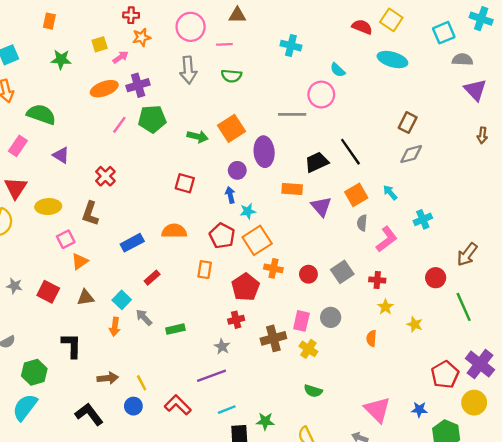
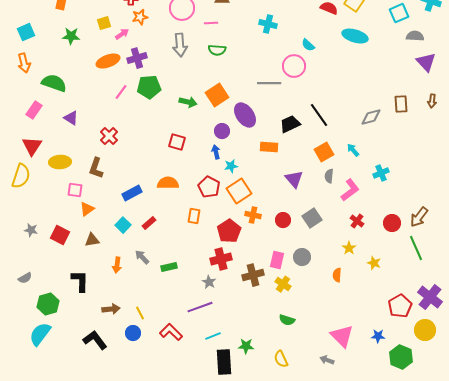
brown rectangle: (408, 123) -> (401, 104), moved, turned -30
purple ellipse: (264, 152) -> (245, 115), turned -30
purple triangle: (321, 207) -> (294, 179), moved
pink square: (66, 239) -> (75, 190), turned 35
brown arrow: (467, 254) -> (419, 217), moved
red cross: (377, 280) -> (357, 221), moved, turned 32
cyan square: (122, 300) -> (123, 225), moved
red cross: (236, 320) -> (221, 259), size x1.5

